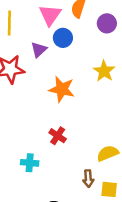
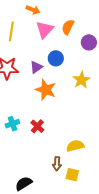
blue circle: (63, 38) -> (56, 58), moved
purple triangle: (39, 50) -> (36, 67), moved
cyan cross: (30, 163) -> (12, 124), moved, turned -32

